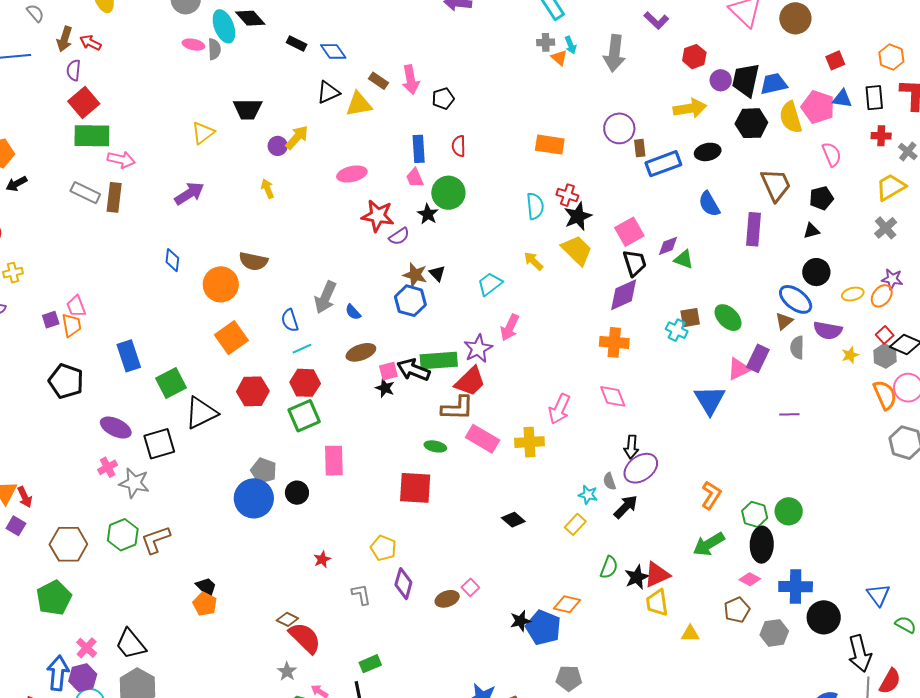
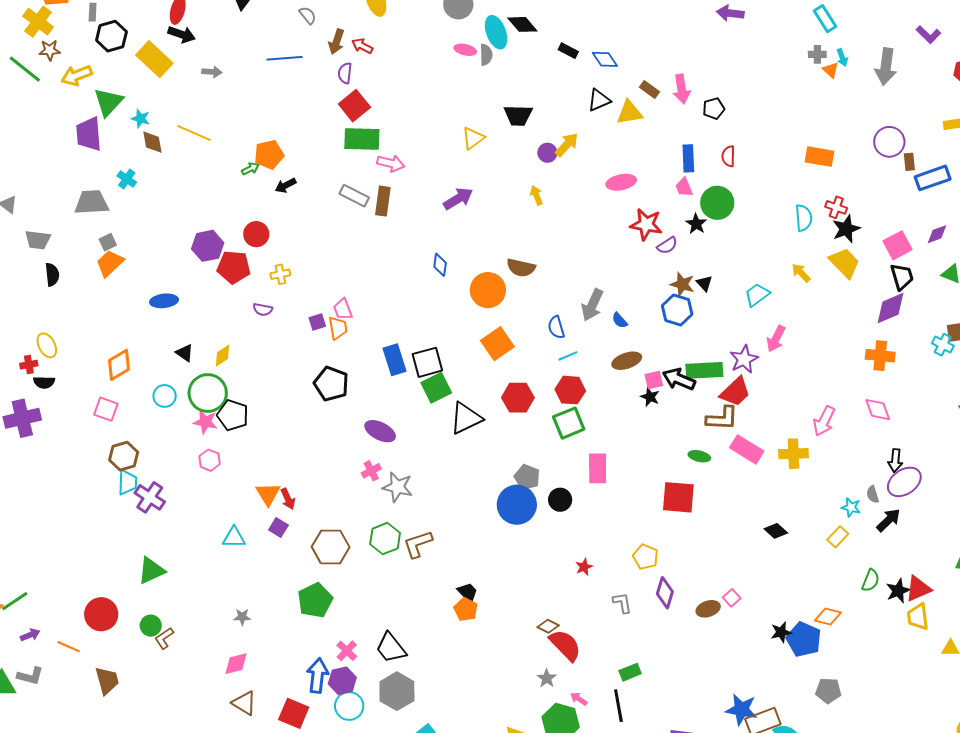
purple diamond: (668, 246) -> (937, 234), moved
black square: (159, 444) -> (427, 362), moved

